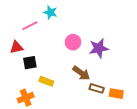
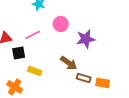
pink line: (30, 26) -> (33, 35), moved
pink circle: (73, 42) -> (61, 24), moved
orange cross: (26, 98) -> (15, 87), turned -35

